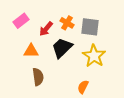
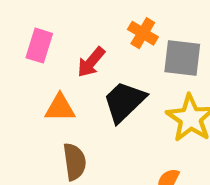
pink rectangle: (21, 21) -> (39, 46), turned -35
orange cross: (67, 23) -> (143, 33), moved

